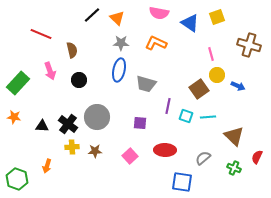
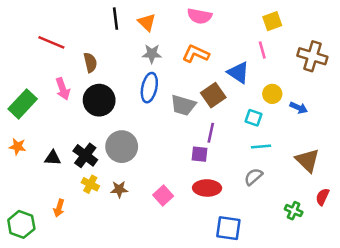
black line: (92, 15) -> (115, 19), turned -54
blue triangle: (190, 23) -> (238, 73), moved
pink line: (211, 54) -> (262, 50), moved
black circle: (79, 80) -> (99, 100), size x1.6
brown square: (199, 89) -> (213, 95), moved
cyan square: (186, 116) -> (253, 118), moved
purple square: (140, 123) -> (199, 154), moved
brown triangle: (234, 136) -> (307, 160), moved
yellow cross: (72, 147) -> (90, 184), turned 32
gray semicircle: (203, 158) -> (253, 177), moved

